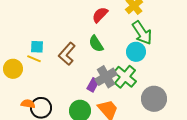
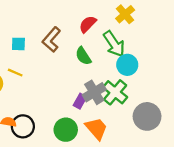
green arrow: (142, 33) -> (114, 44), moved
cyan square: (37, 47) -> (18, 44), moved
brown L-shape: (67, 54) -> (51, 40), moved

